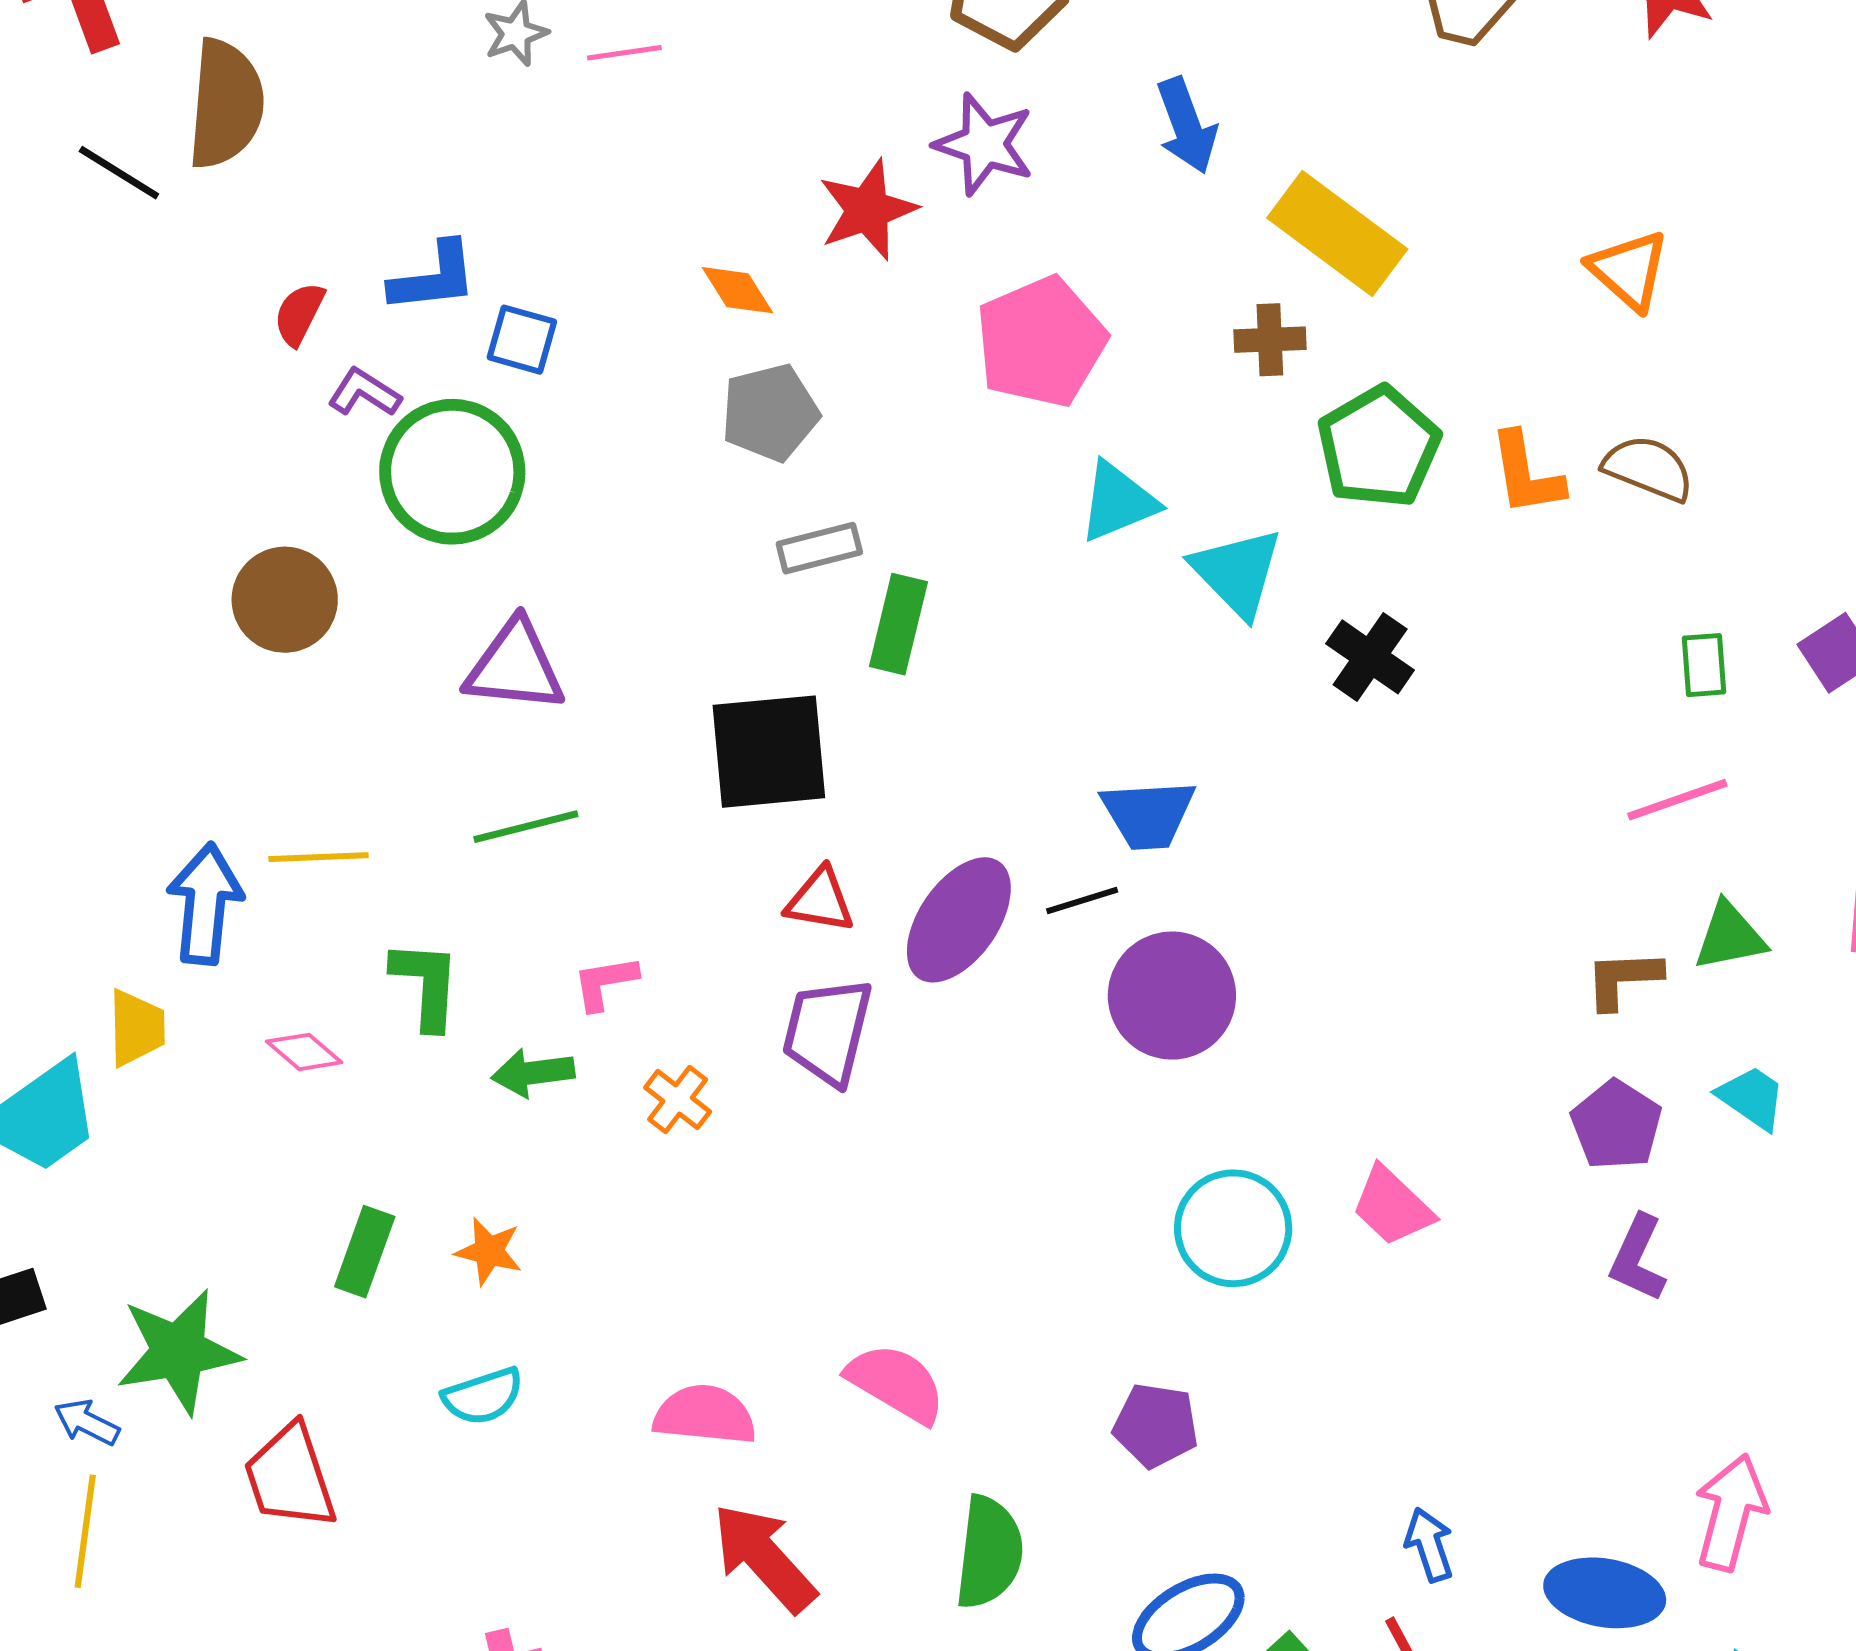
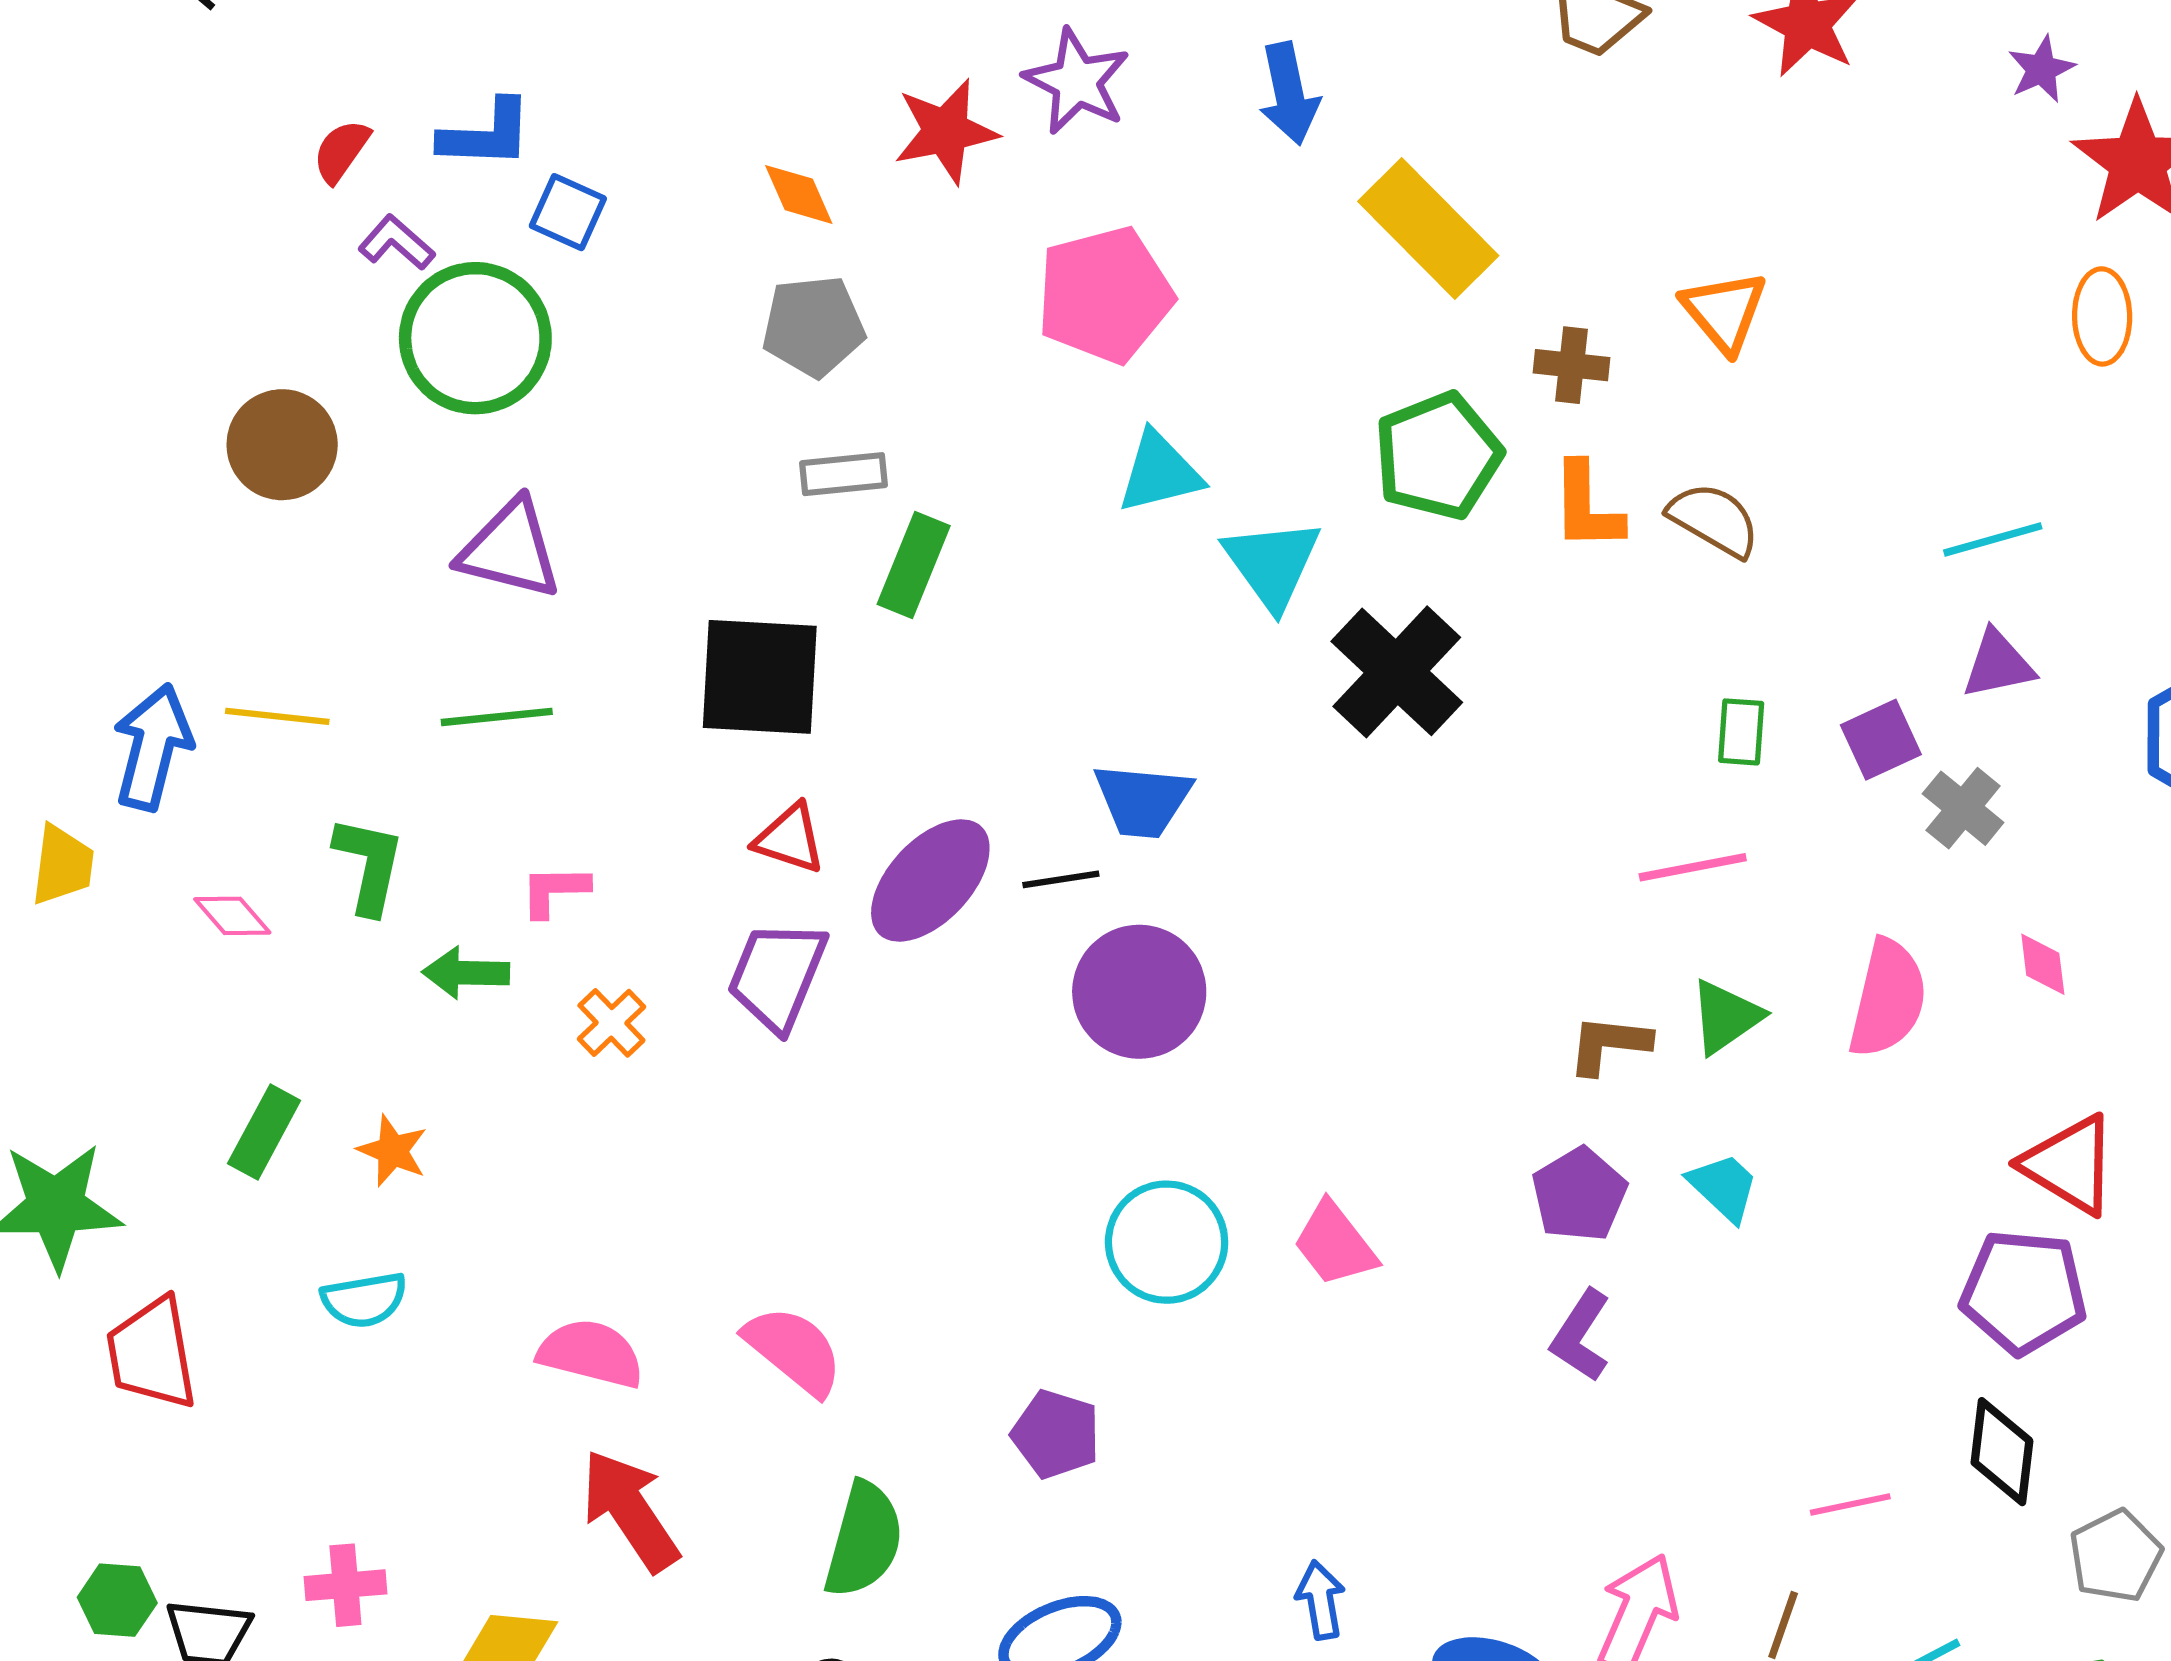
brown cross: (1270, 340) -> (1571, 365), moved
black cross: (1370, 657) -> (1397, 672), size x1.5
green triangle: (1730, 936) -> (1726, 1017), turned -32

